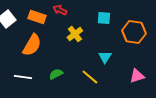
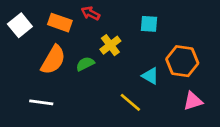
orange hexagon: (134, 32) -> (182, 61), moved
cyan triangle: (105, 57) -> (150, 76), turned -32
green semicircle: (56, 74) -> (85, 64), moved

